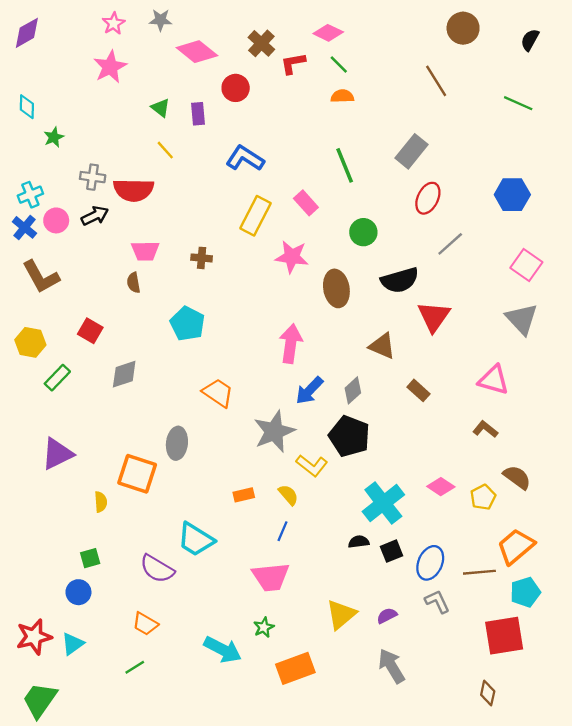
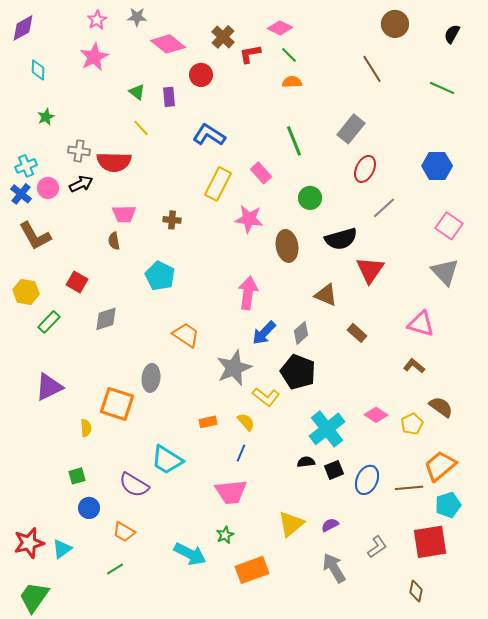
cyan diamond: (27, 107) -> (38, 70), moved
blue circle: (78, 592) -> (89, 508), moved
gray L-shape: (437, 602) -> (377, 547), moved, turned 80

